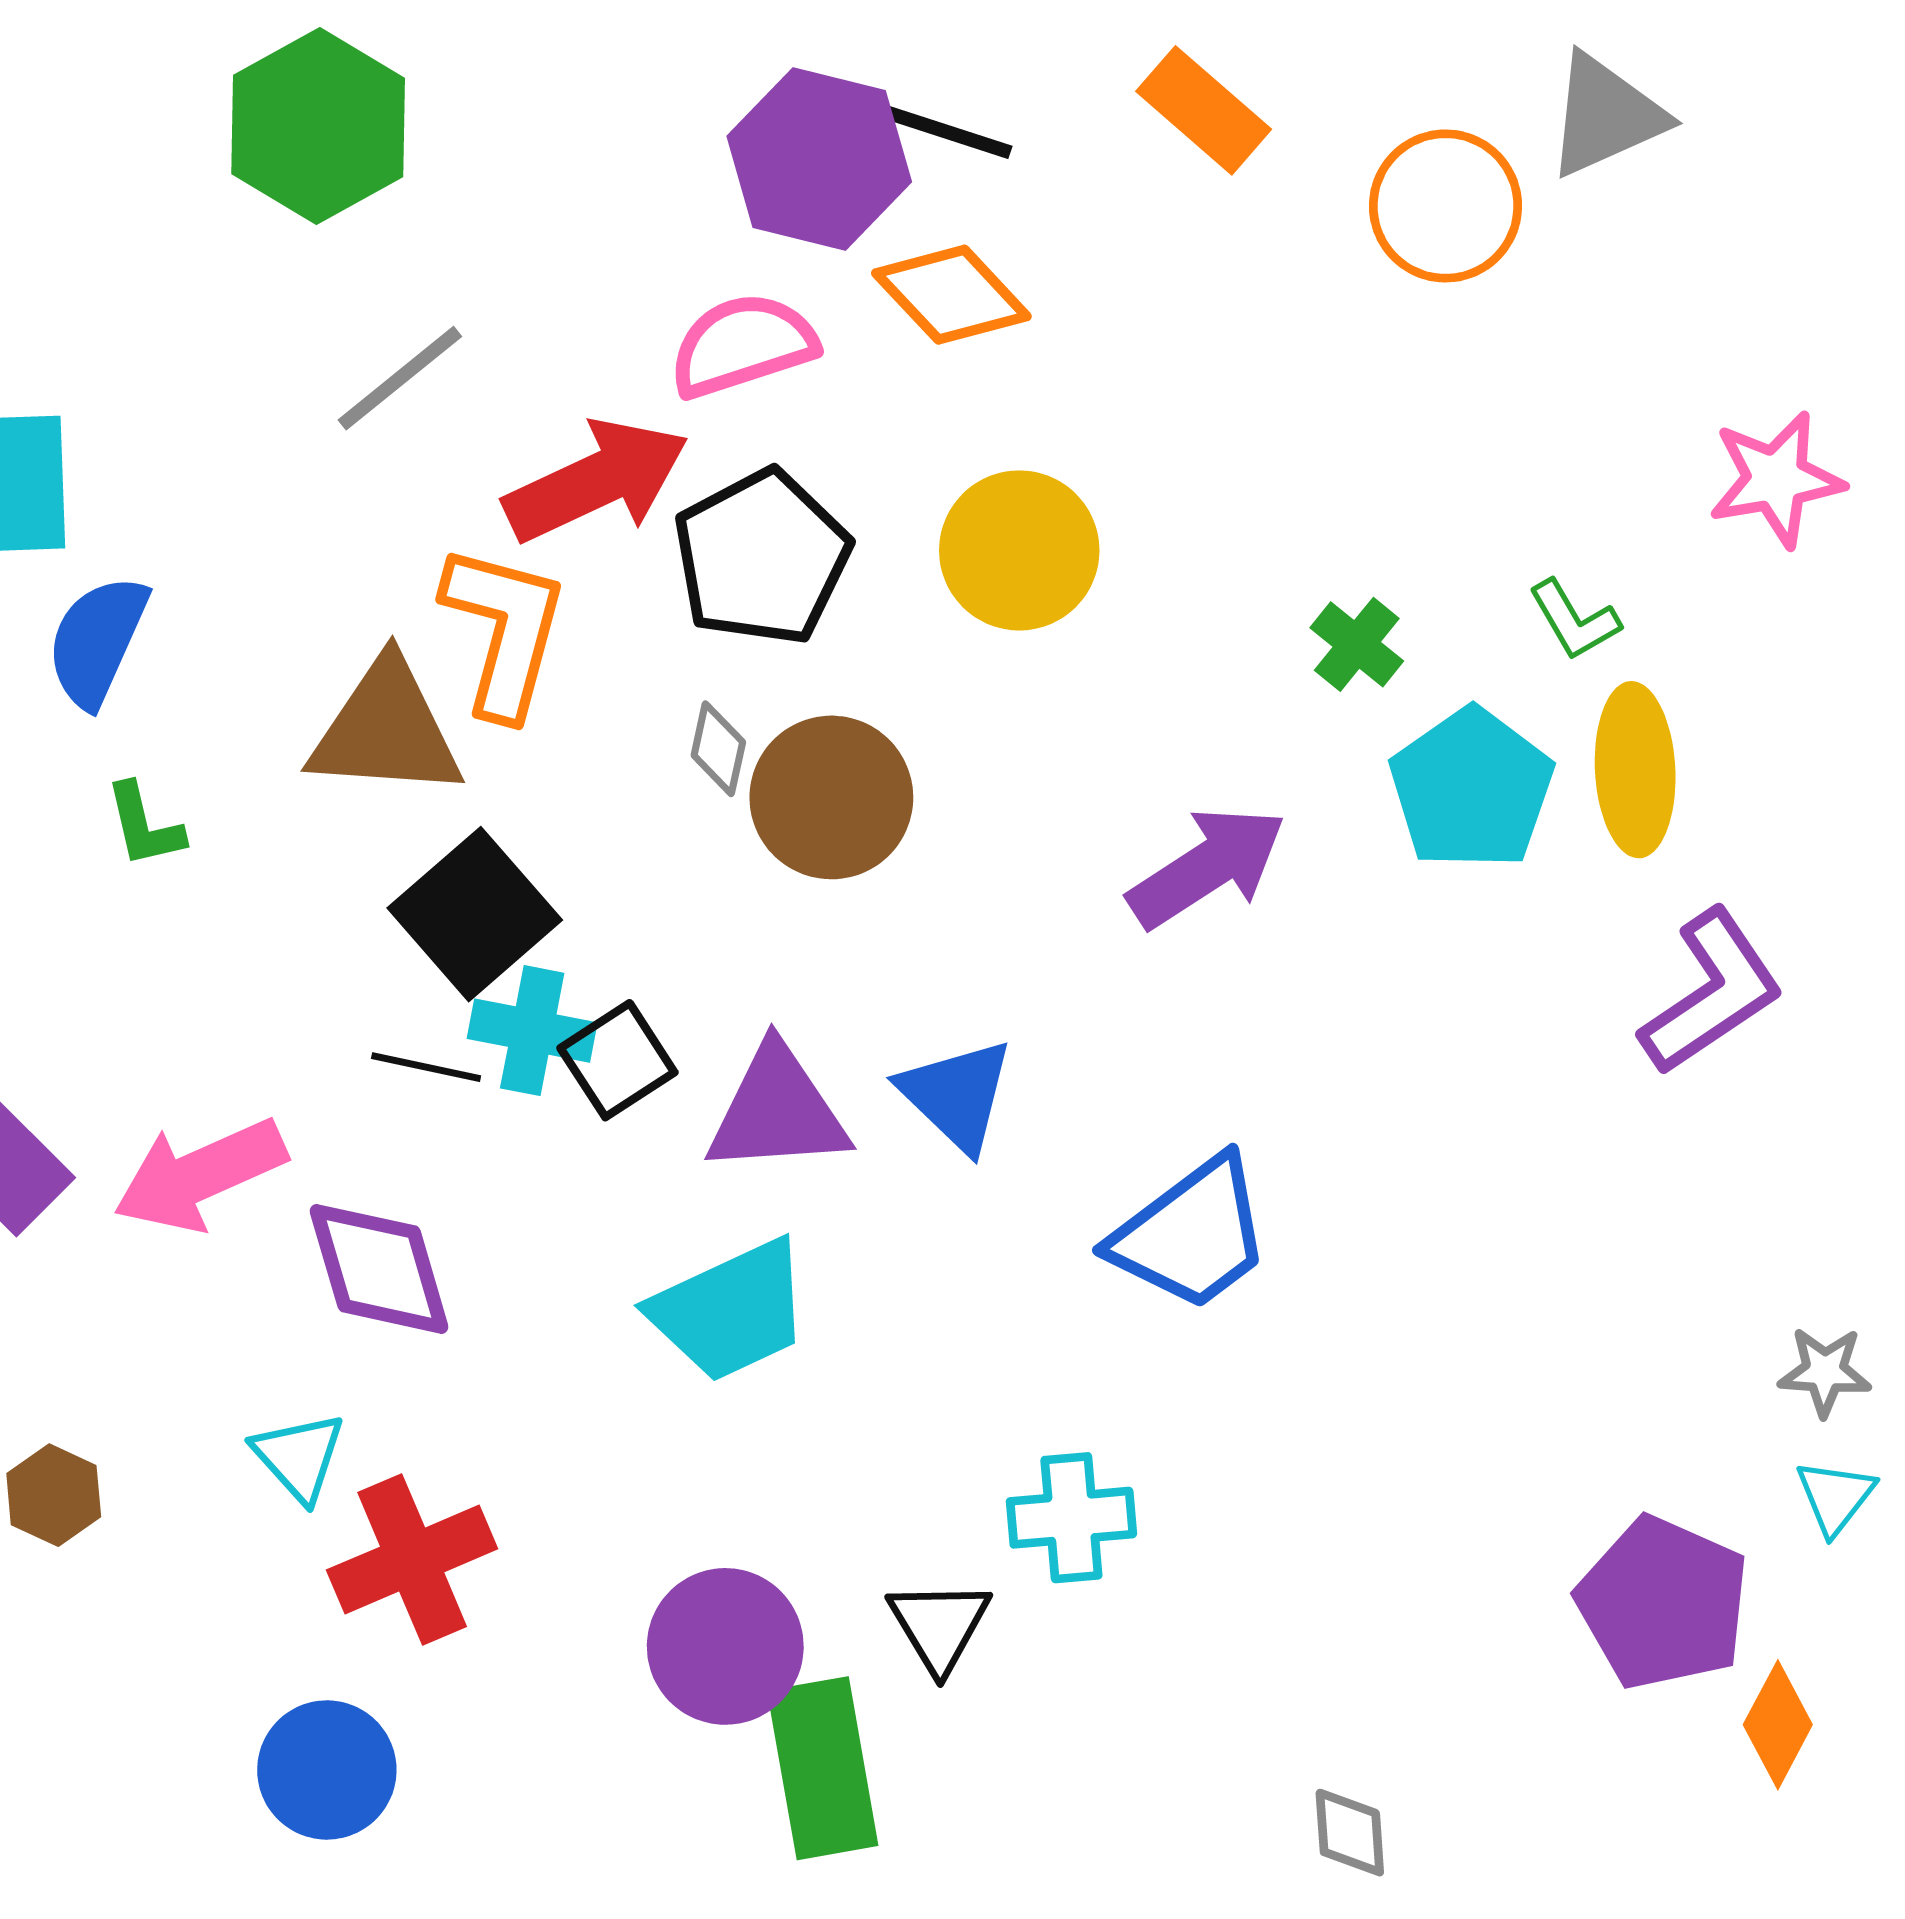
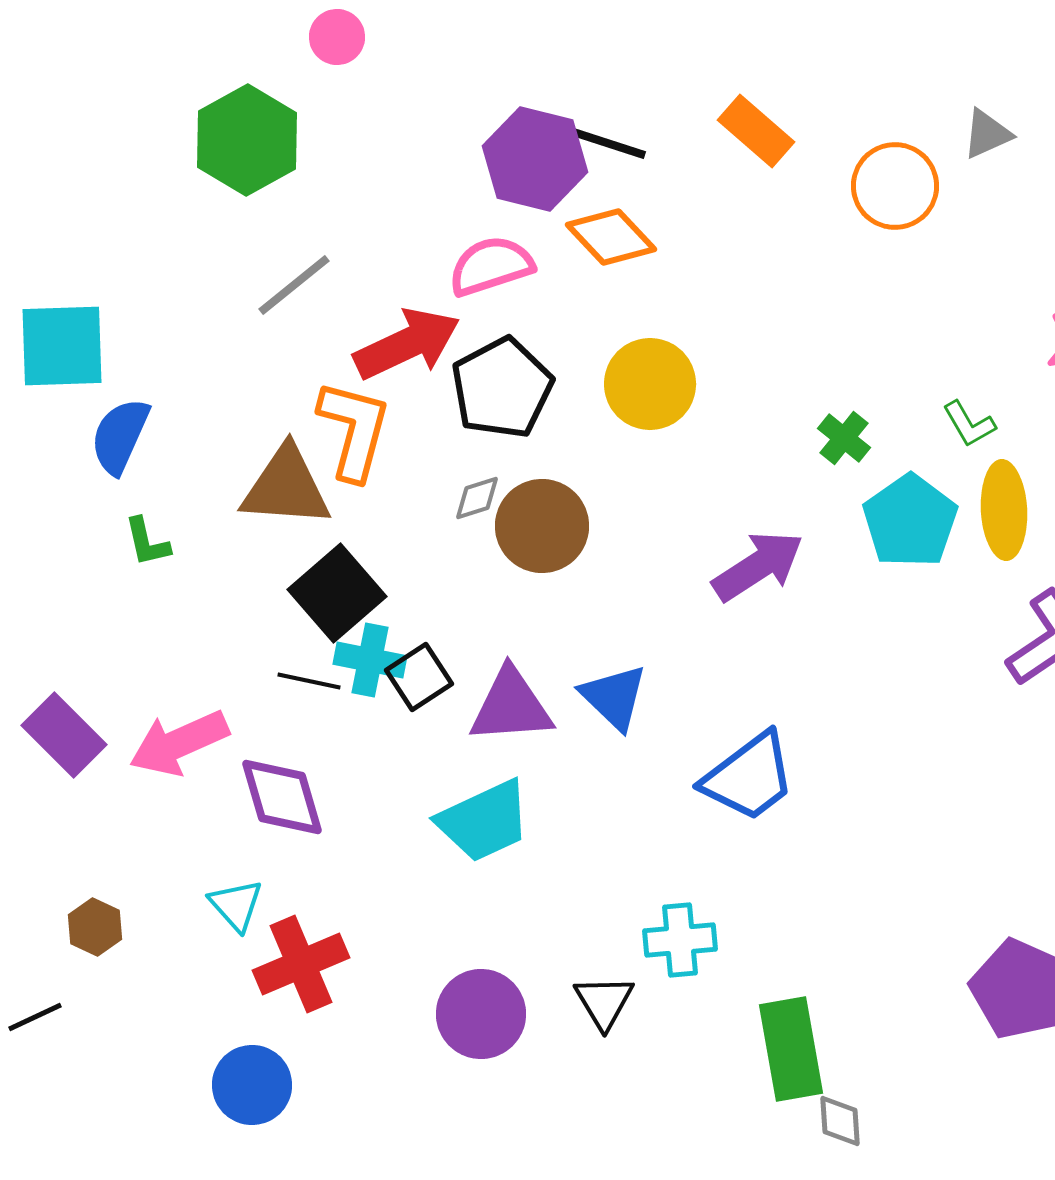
gray triangle: (1606, 116) -> (987, 134), size x0.7
gray diamond: (718, 749) -> (477, 498), turned 60
green rectangle: (823, 1768) -> (791, 1049), moved

